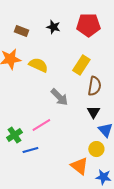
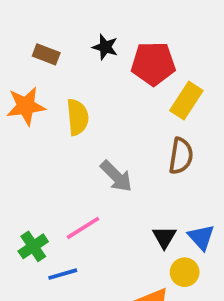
red pentagon: (88, 25) -> (153, 64), moved
yellow semicircle: (38, 65) -> (78, 117), turned 60
yellow rectangle: (81, 65) -> (186, 101), moved
black triangle: (93, 112) -> (164, 237), moved

